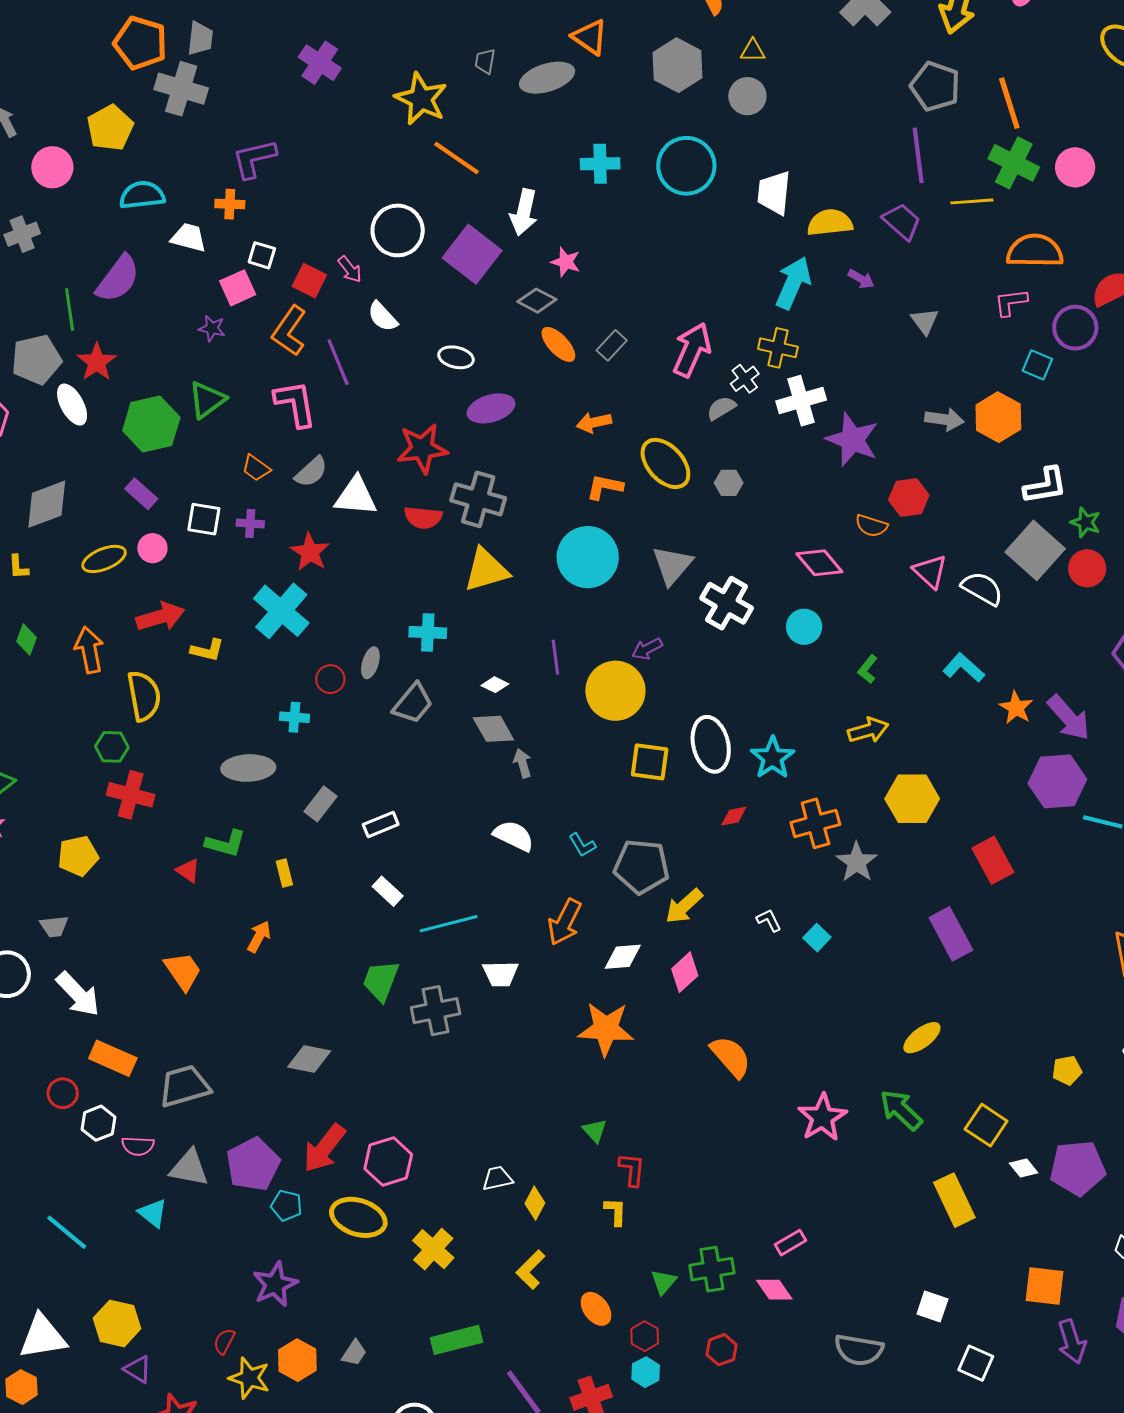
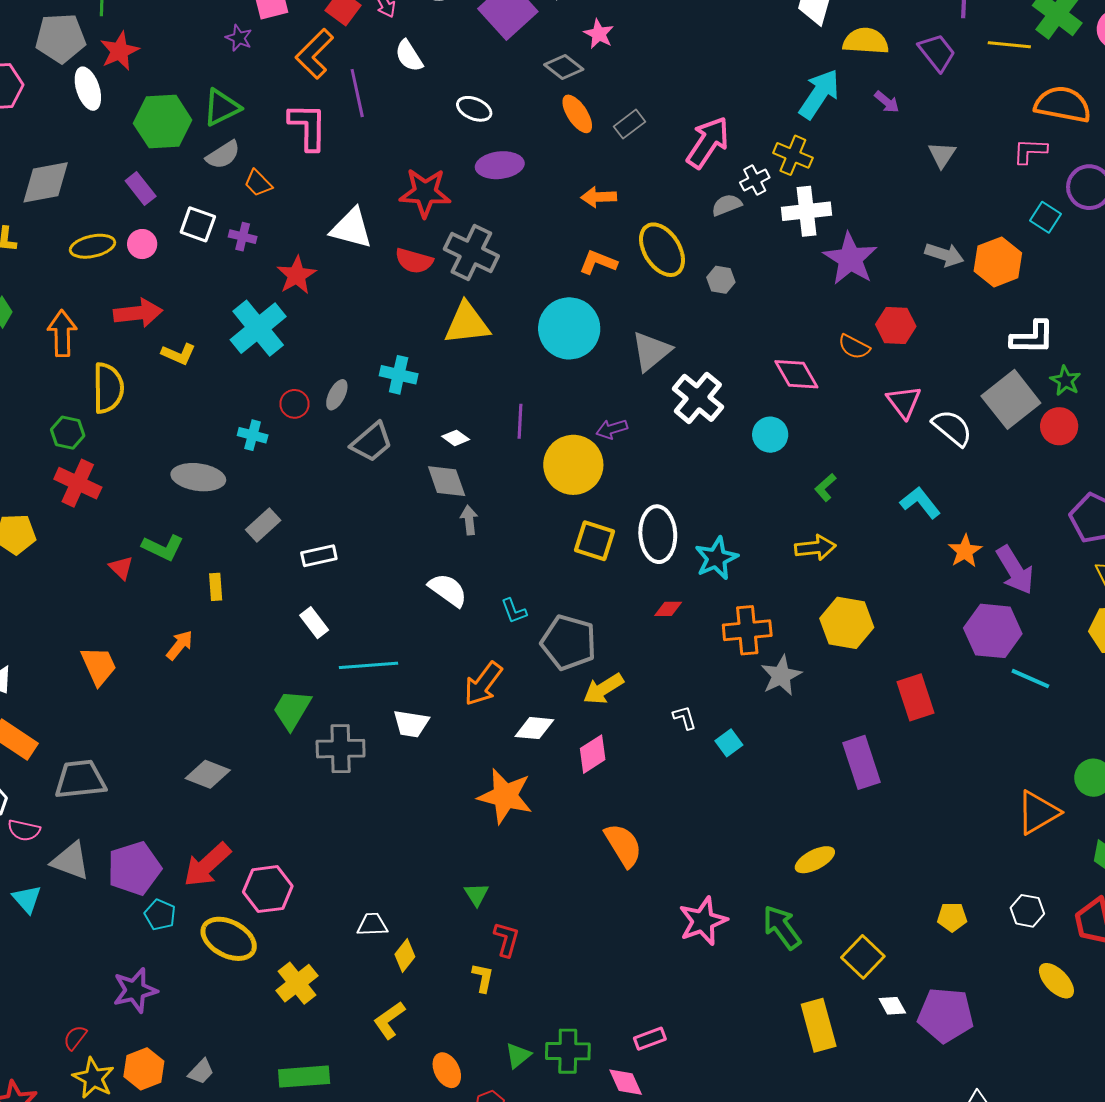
gray semicircle: (311, 472) -> (223, 155), moved

